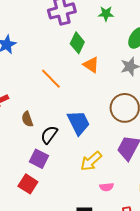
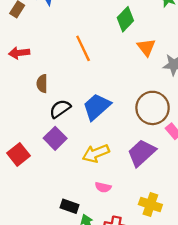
orange triangle: (91, 65) -> (146, 47), moved
blue trapezoid: (79, 123) -> (97, 107), turned -124
purple square: (39, 159) -> (55, 138), moved

